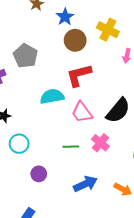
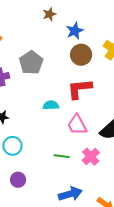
cyan semicircle: (52, 96) -> (51, 105), size x0.7
purple circle: (39, 174) -> (18, 180), moved

